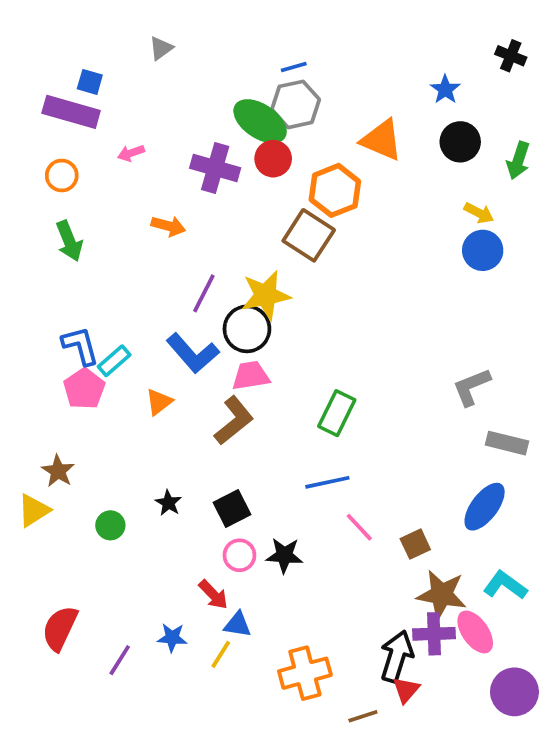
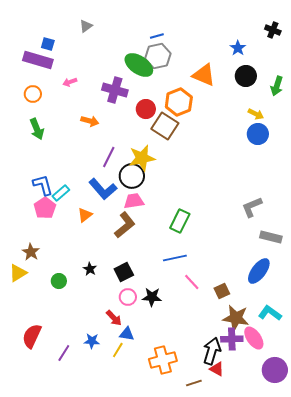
red circle: (273, 159) -> (146, 109), moved
red triangle: (406, 690) -> (217, 369), turned -42

